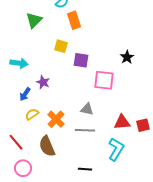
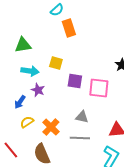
green triangle: (34, 20) -> (23, 45), moved, turned 36
yellow square: (61, 46) -> (56, 63), moved
purple square: (81, 60) -> (75, 81), moved
cyan arrow: (19, 63) -> (30, 71), moved

